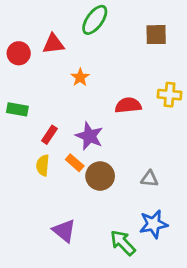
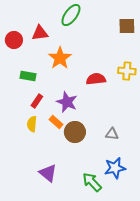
brown square: (156, 35) -> (127, 26), moved
orange star: (80, 77) -> (60, 58), size x1.6
green rectangle: (17, 109) -> (28, 76), moved

